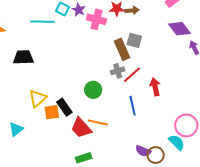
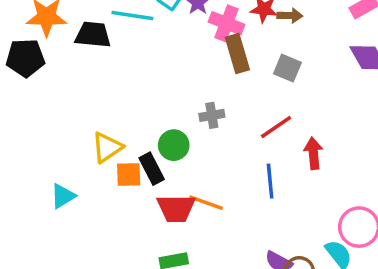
brown rectangle: (122, 49) -> (237, 53), moved
black trapezoid: (23, 57) -> (93, 35), moved
gray cross: (118, 71) -> (212, 115), moved
green circle: (93, 90) -> (174, 145), moved
red trapezoid: (81, 128) -> (176, 208), turned -55

